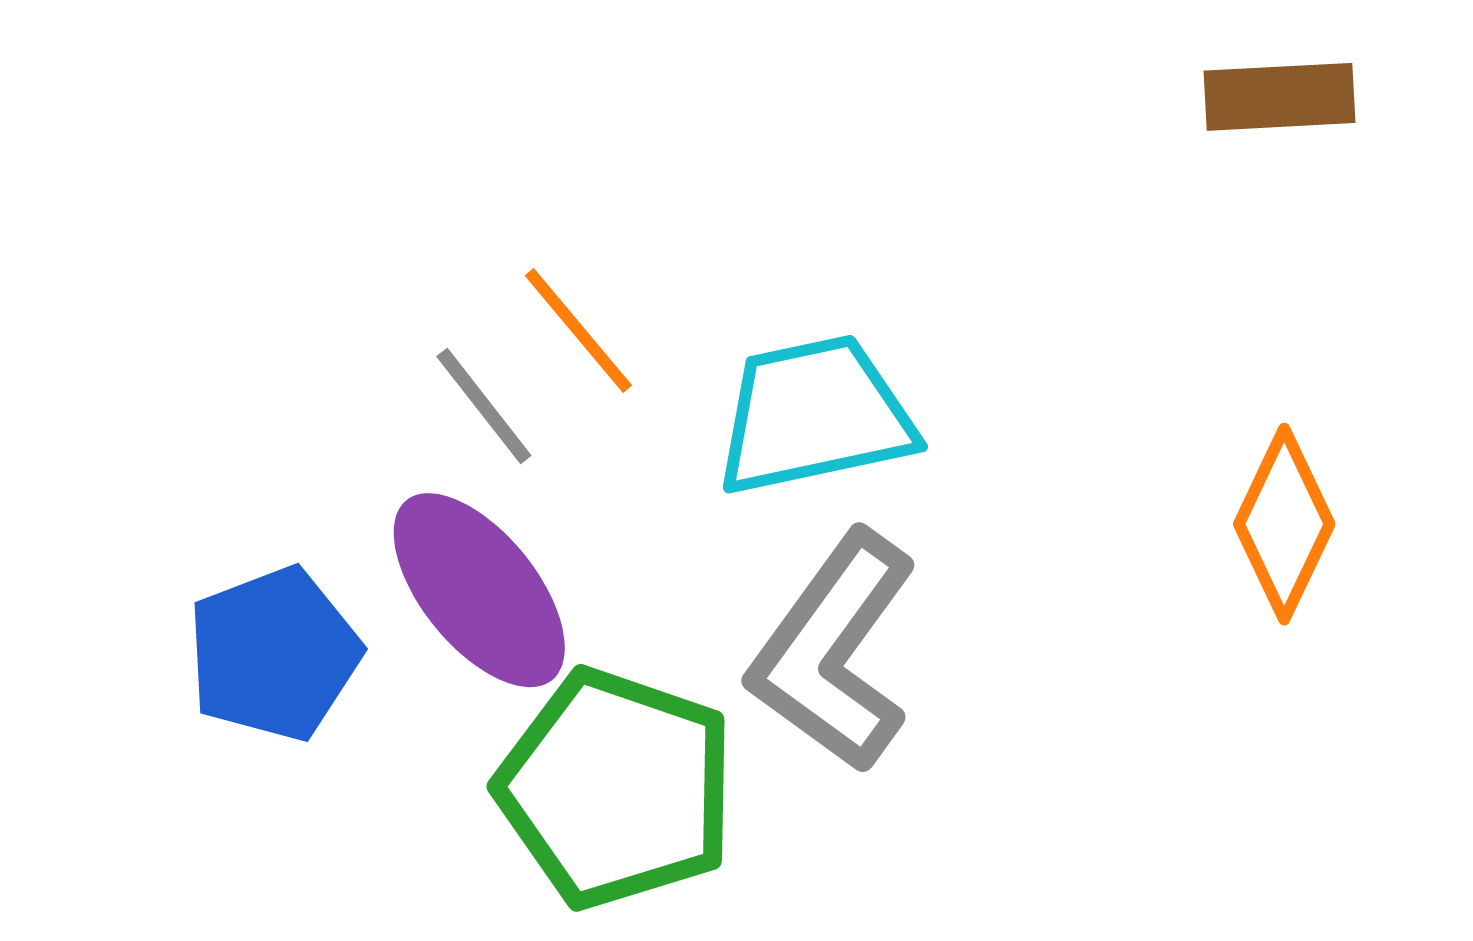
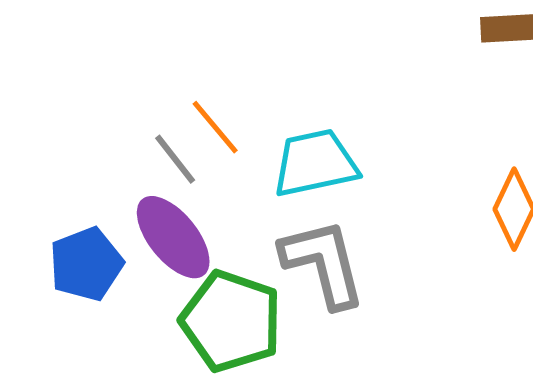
gray L-shape: (833, 652) -> (323, 263), turned 130

